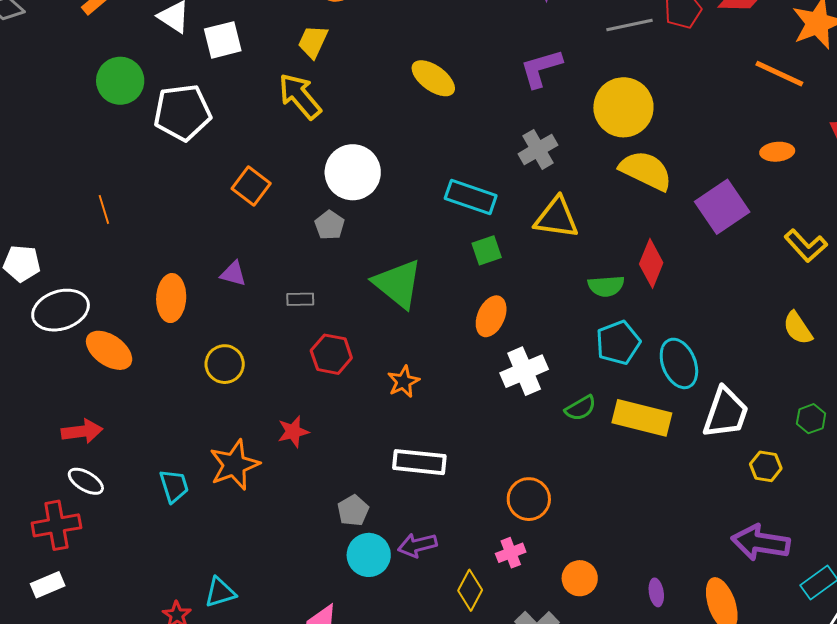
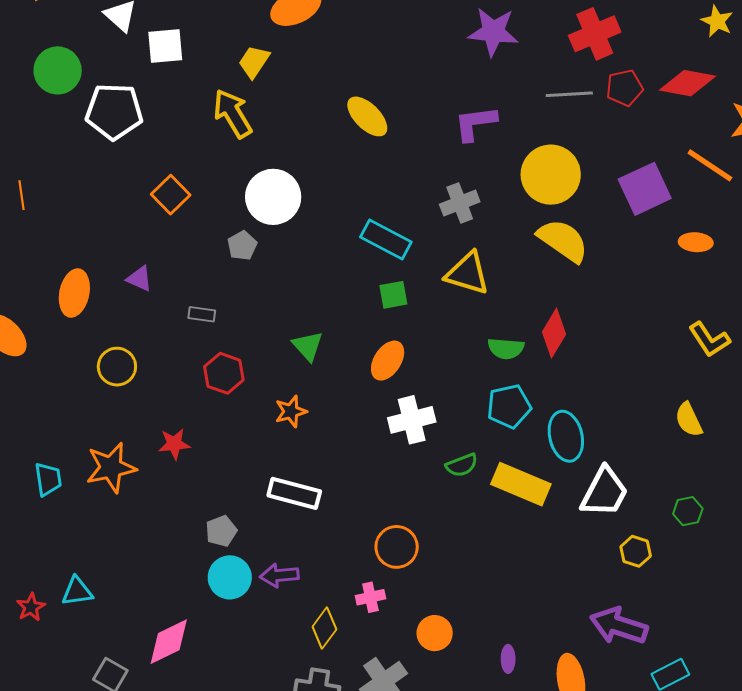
purple square: (722, 207) -> (645, 189), moved
green triangle: (398, 284) -> (308, 346), moved, size x0.6

